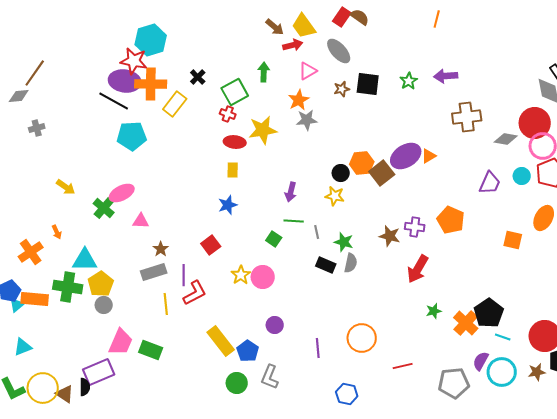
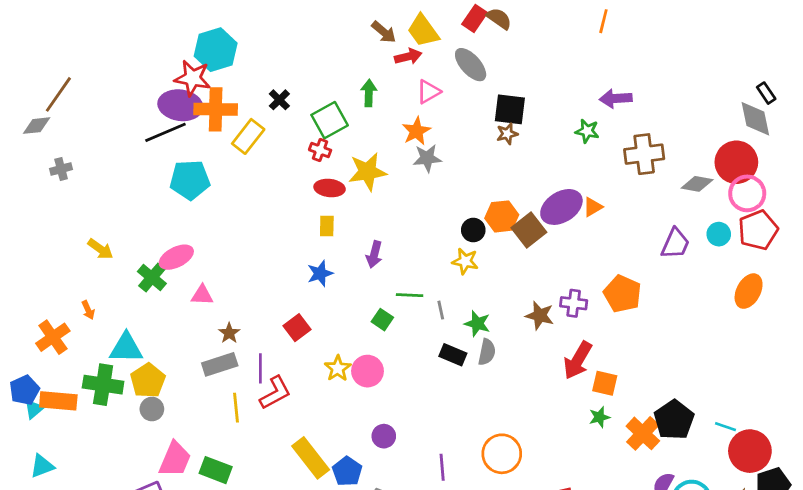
green star: (409, 81) -> (587, 131), moved, turned -30
brown star: (342, 89) -> (507, 134), moved
black line: (114, 101) -> (165, 132), turned -52
purple arrow: (291, 192) -> (374, 254), moved
orange square: (513, 240) -> (605, 383), moved
cyan line: (503, 337) -> (726, 427), moved

